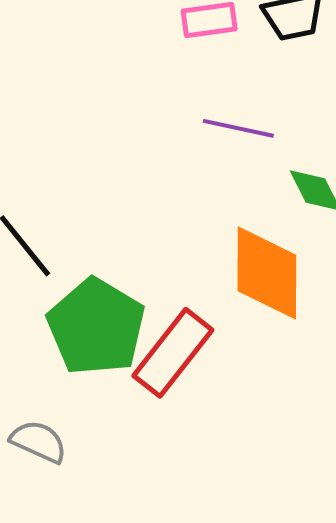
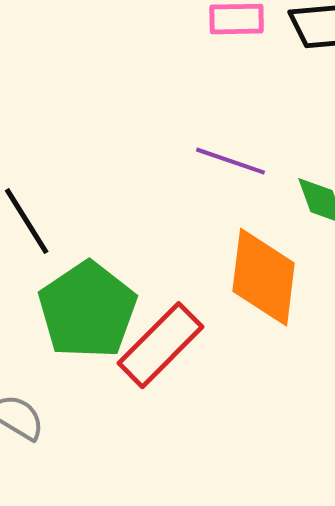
purple line: (238, 128) -> (231, 161), moved

